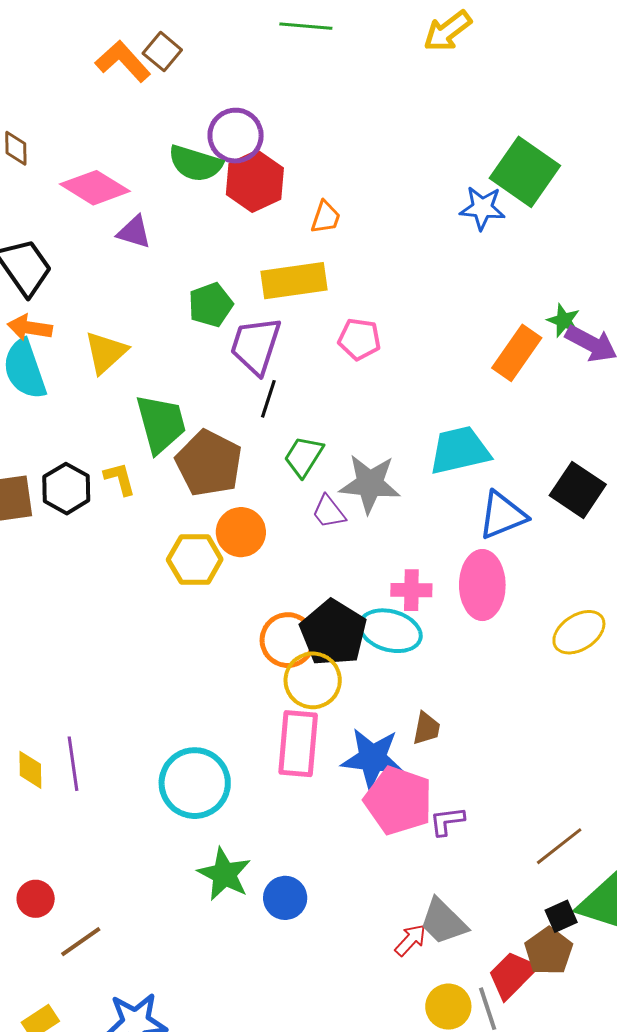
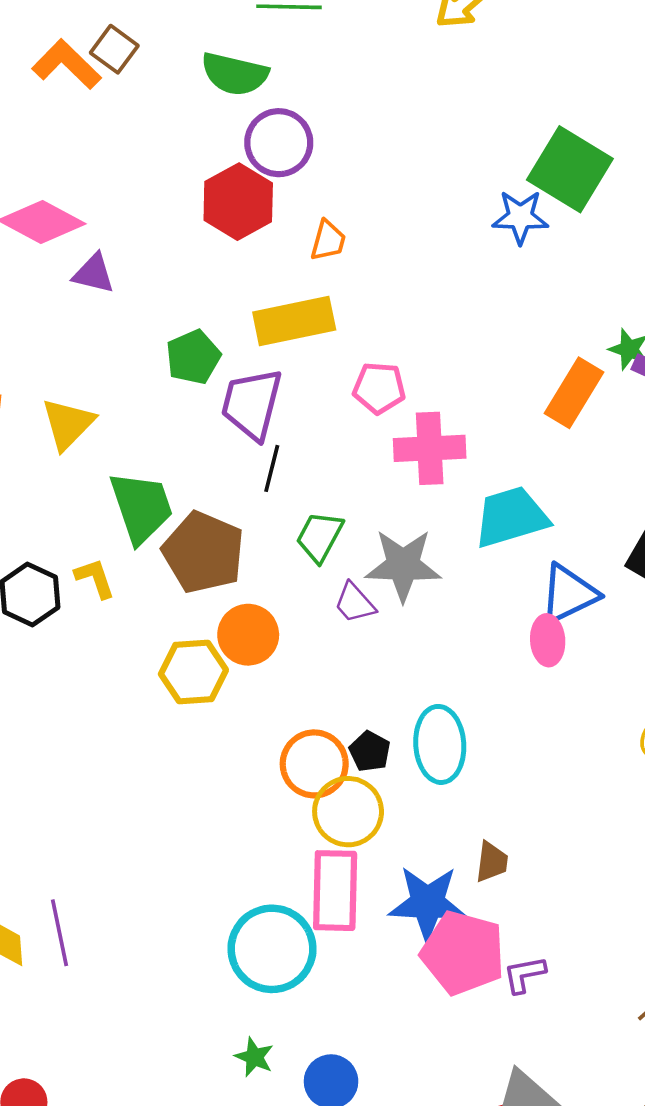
purple circle: (236, 136) -> (279, 143), moved
green semicircle: (195, 163) -> (235, 74), moved
pink ellipse: (482, 585) -> (548, 640), moved, size x0.6
pink cross: (411, 590) -> (430, 448), moved, size x1.4
cyan ellipse: (390, 631) -> (440, 744), turned 74
black pentagon: (333, 633) -> (370, 751), size x0.5
cyan circle: (195, 783) -> (272, 949), moved
green star: (224, 874) -> (254, 1057), size x0.6

